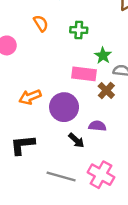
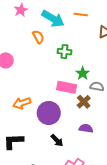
orange semicircle: (41, 23) -> (38, 37), moved
purple semicircle: (97, 126) -> (86, 128), moved

